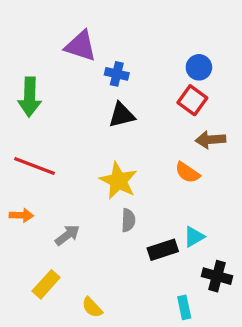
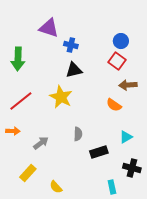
red line: (35, 166) -> (21, 101), turned -60
yellow star: (118, 181) -> (61, 97), moved
cyan triangle: (194, 237) -> (126, 137), moved

